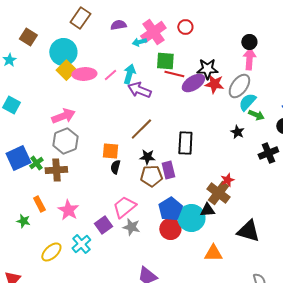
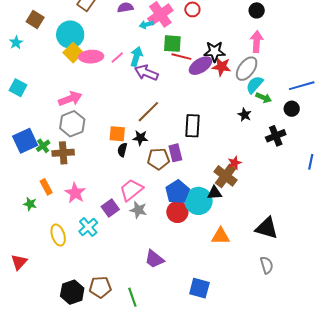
black circle: (249, 42) -> (257, 10), moved
black star: (147, 157) -> (140, 138), moved
black triangle: (248, 231) -> (267, 228), moved
yellow ellipse: (51, 252) -> (58, 235), turned -65

